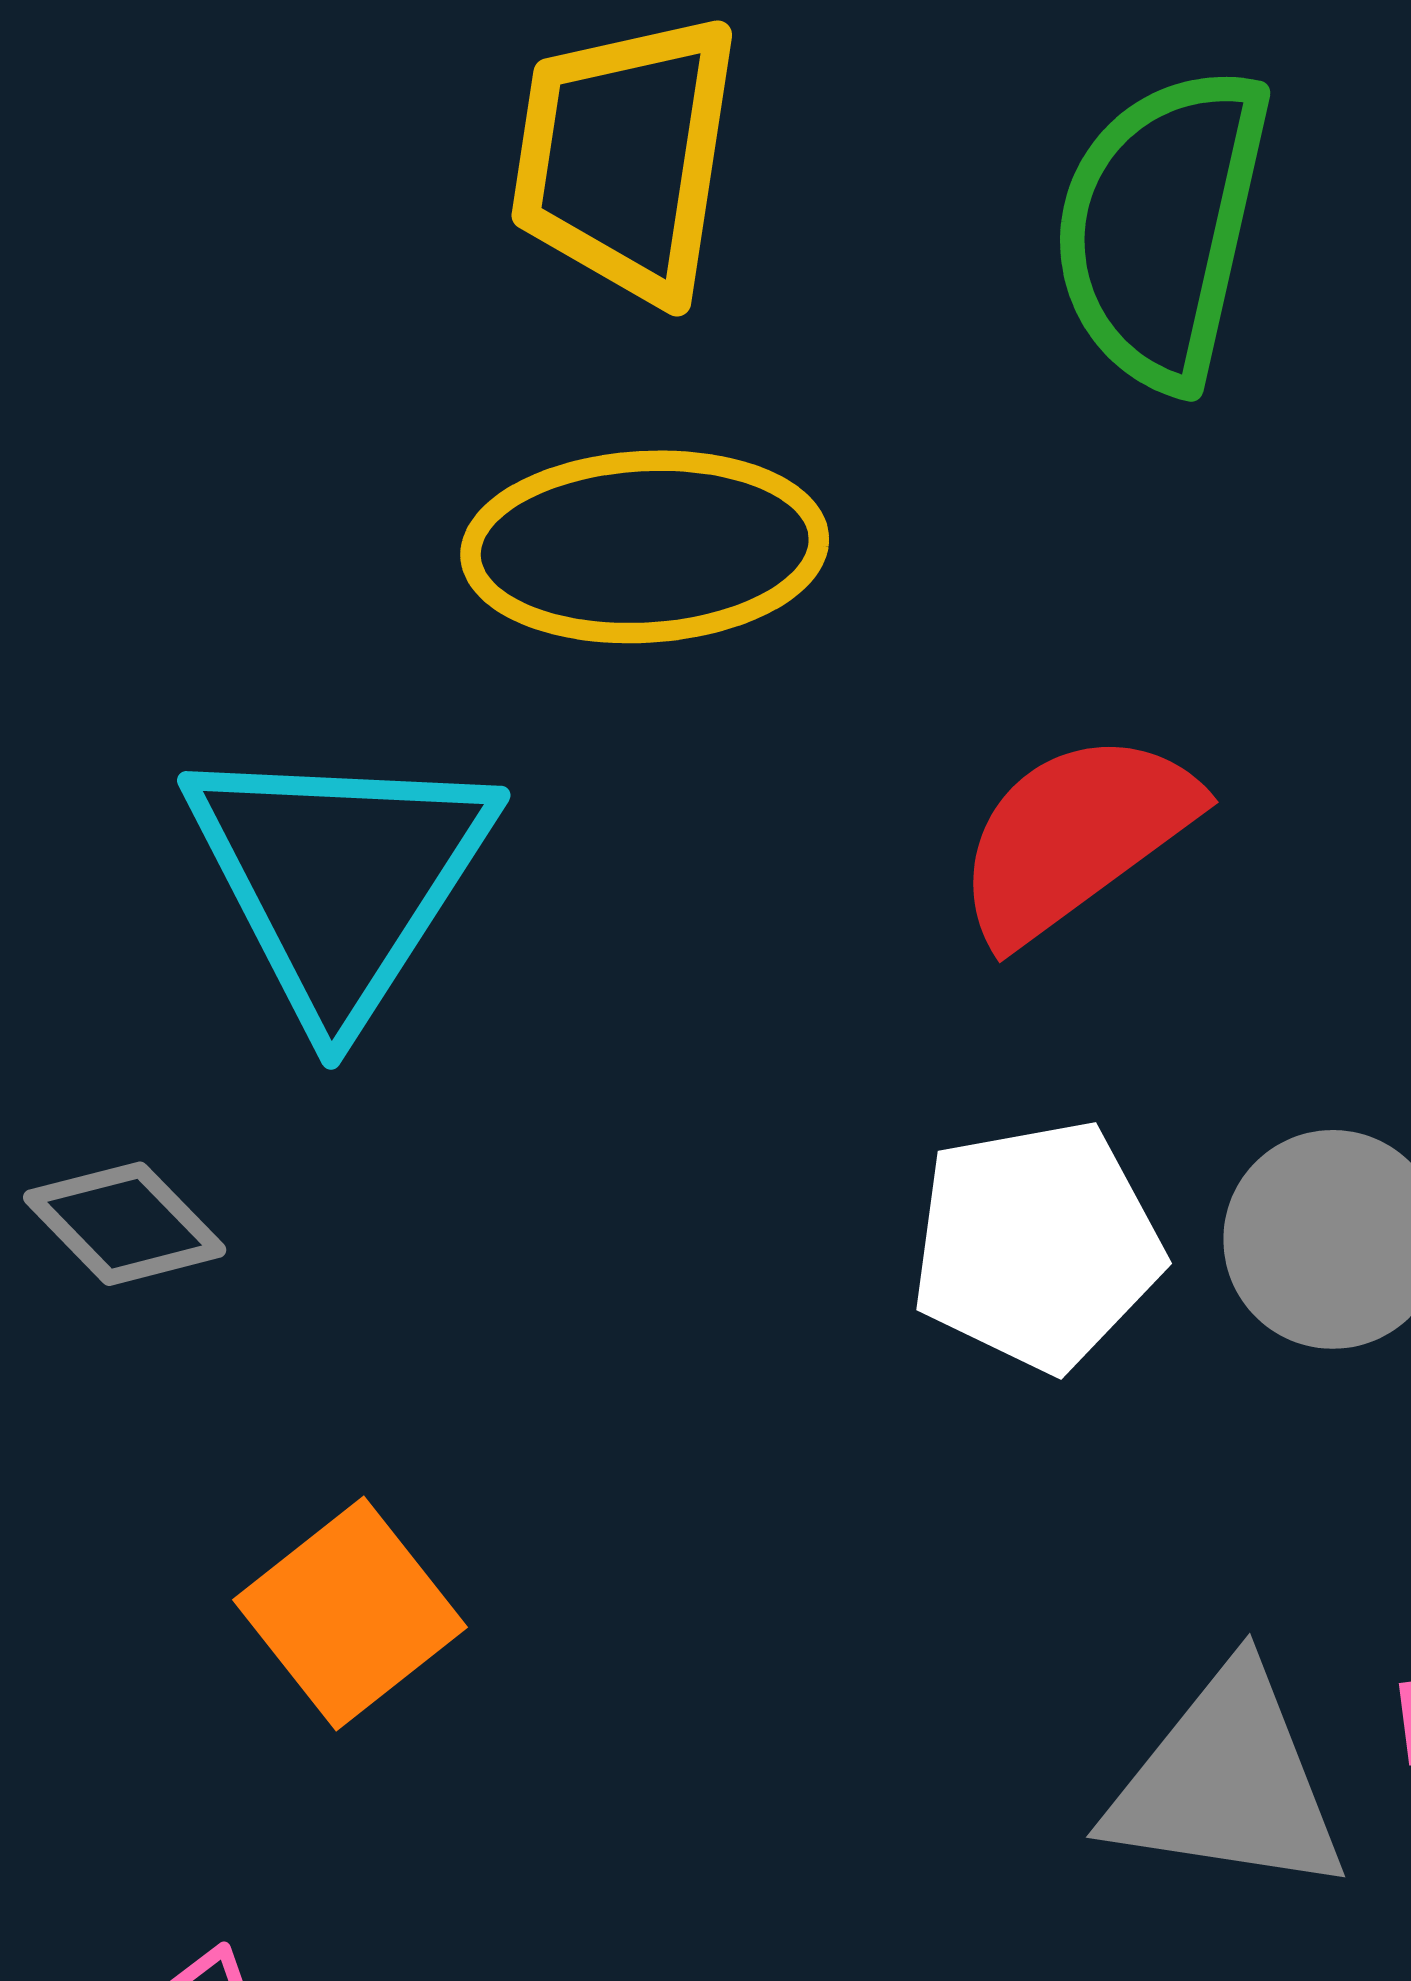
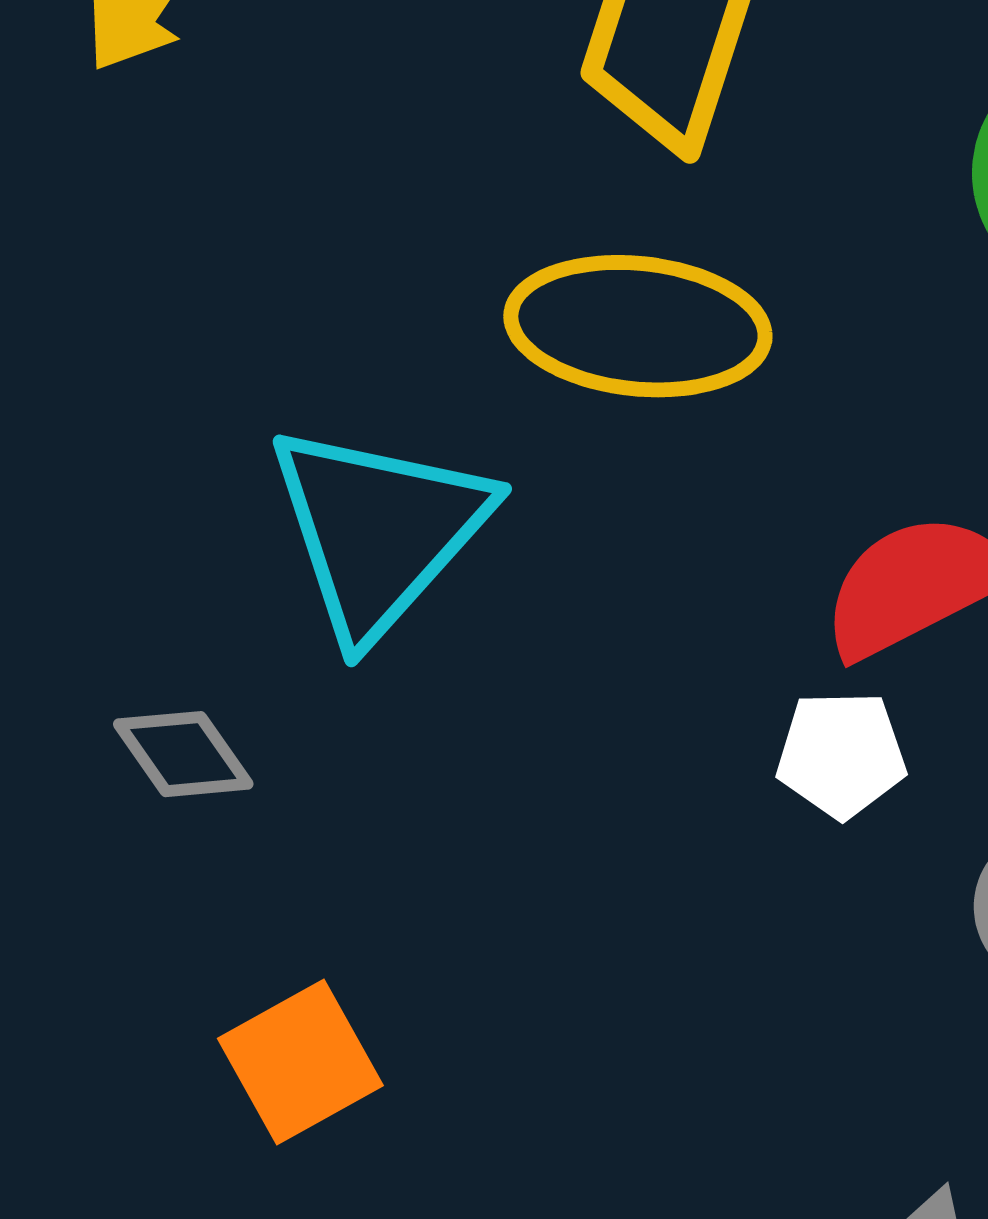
white pentagon: (1037, 1245) -> (841, 754), moved, size x0.7

